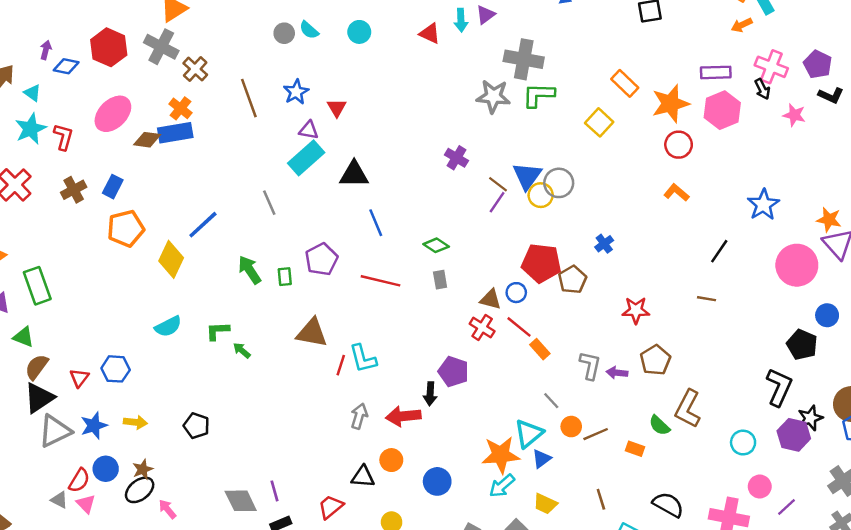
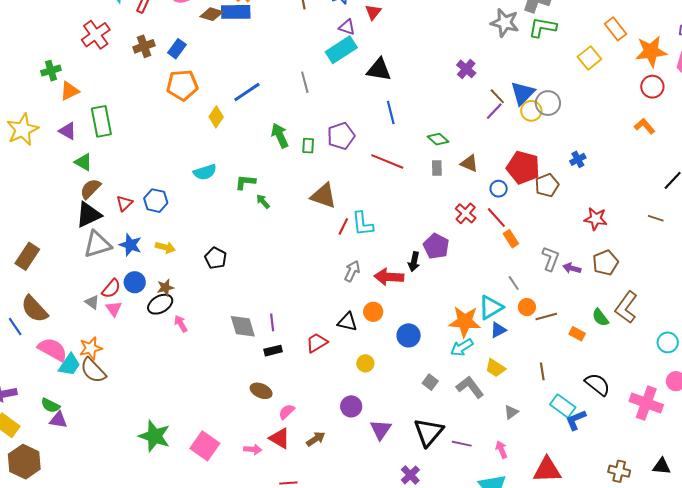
yellow diamond: (171, 259) -> (216, 117), size x0.7
brown triangle: (491, 299) -> (469, 163), moved
blue star: (94, 426) -> (130, 245), turned 30

